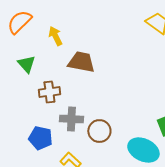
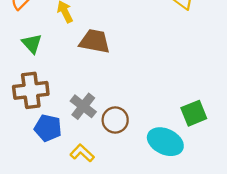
brown cross: (49, 92) -> (31, 90), moved, size x1.4
gray cross: (71, 119) -> (83, 106), turned 35

